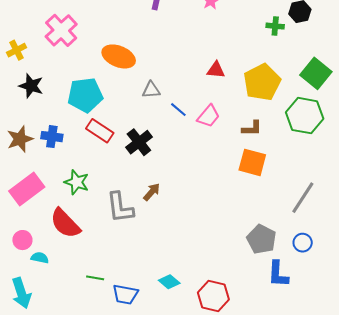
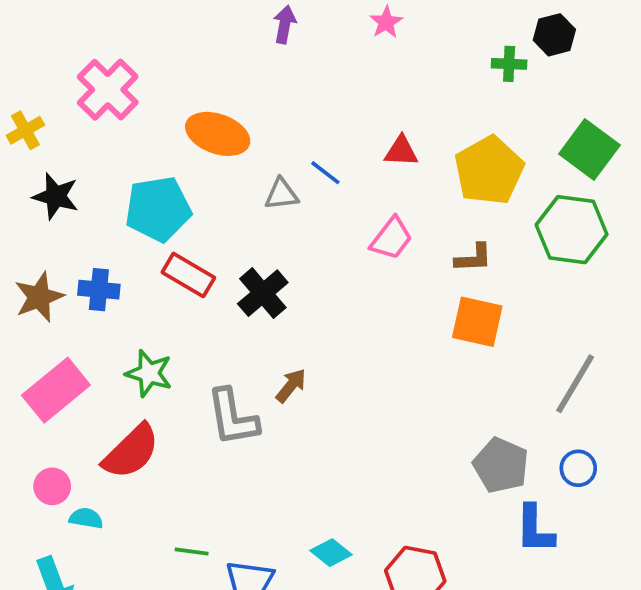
blue line: (178, 110) -> (325, 173), moved
red semicircle: (65, 223) -> (131, 452), turned -88

